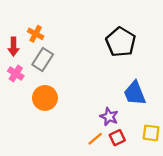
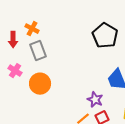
gray rectangle: (43, 59) -> (38, 51), turned -54
pink cross: (16, 73) -> (15, 71), moved

